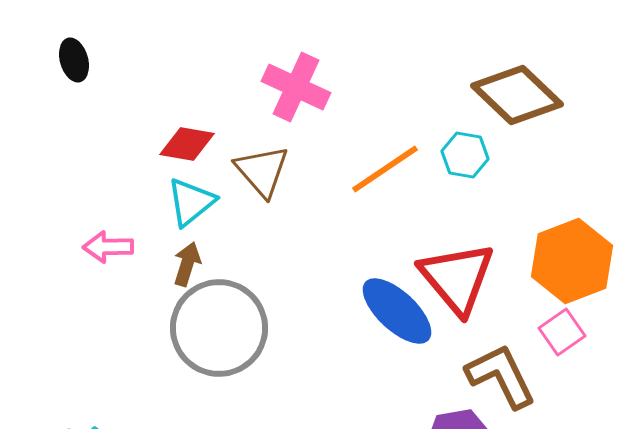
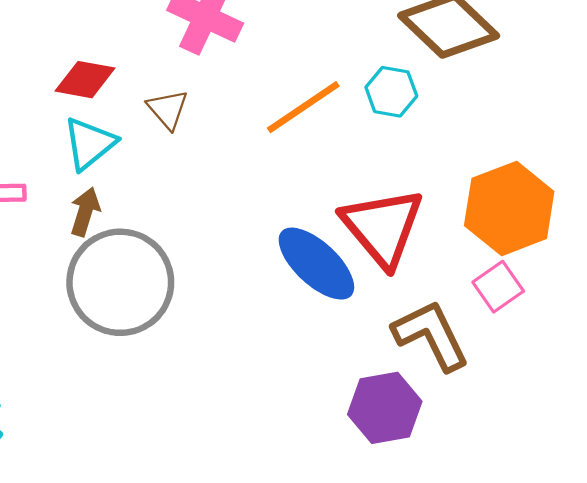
brown triangle: (262, 171) -> (168, 109), size x0.7

